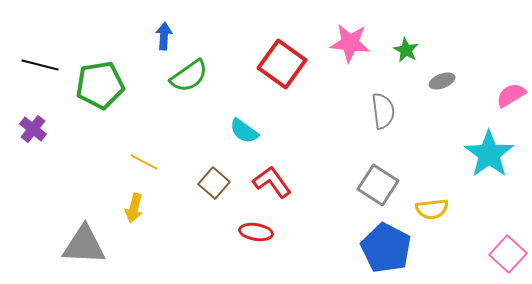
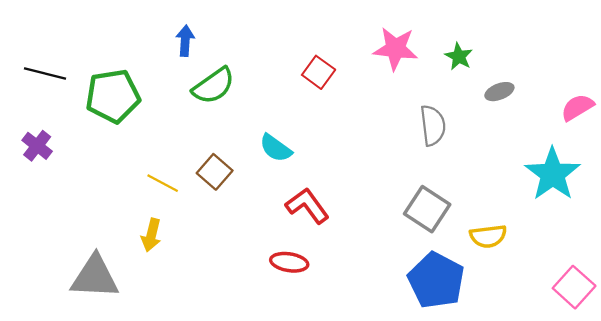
red square: (282, 64) -> (319, 72), size x0.6
brown square: (214, 183) -> (215, 172), moved

